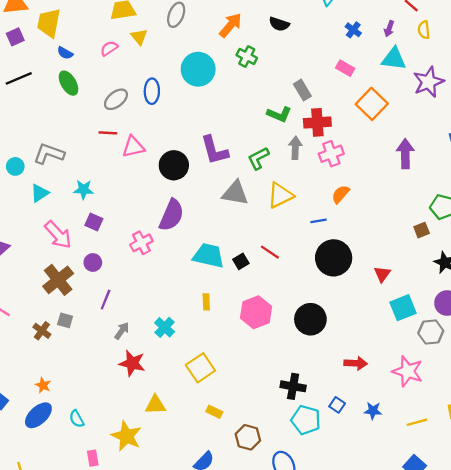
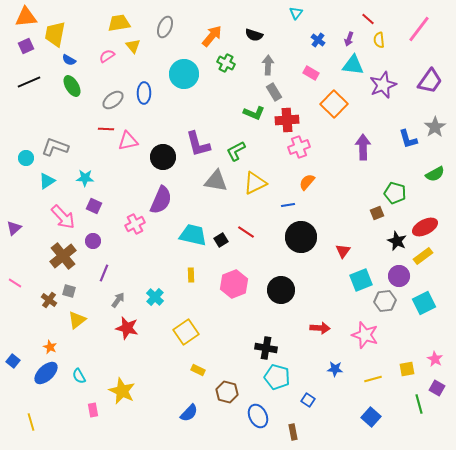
gray arrow: (295, 148) -> (268, 65), moved
yellow triangle: (155, 405) -> (77, 320), moved, turned -36
blue square: (337, 405) -> (308, 400), moved

